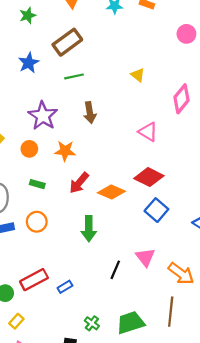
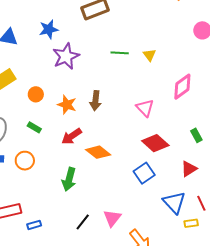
blue star: (29, 63) -> (49, 29), moved
green line: (74, 76) -> (120, 53), moved
brown arrow: (90, 113) -> (95, 101), moved
purple star: (43, 116) -> (66, 56), moved
red diamond: (149, 177) -> (155, 143), moved
blue square: (156, 210) -> (144, 173), moved

